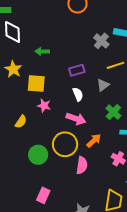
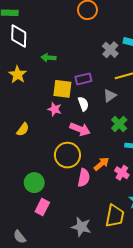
yellow square: (36, 83) -> (62, 89), moved
pink star: (44, 106) -> (55, 109), moved
orange arrow: (94, 141) -> (101, 164), moved
green circle: (38, 155) -> (34, 183), moved

